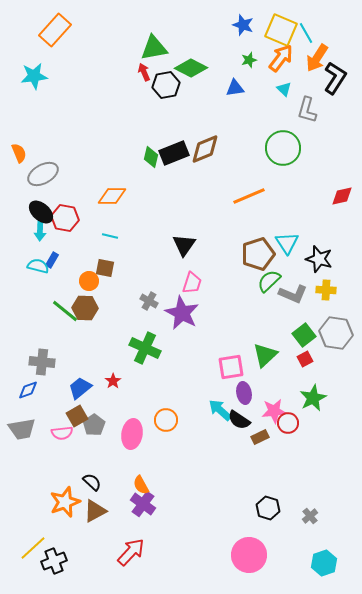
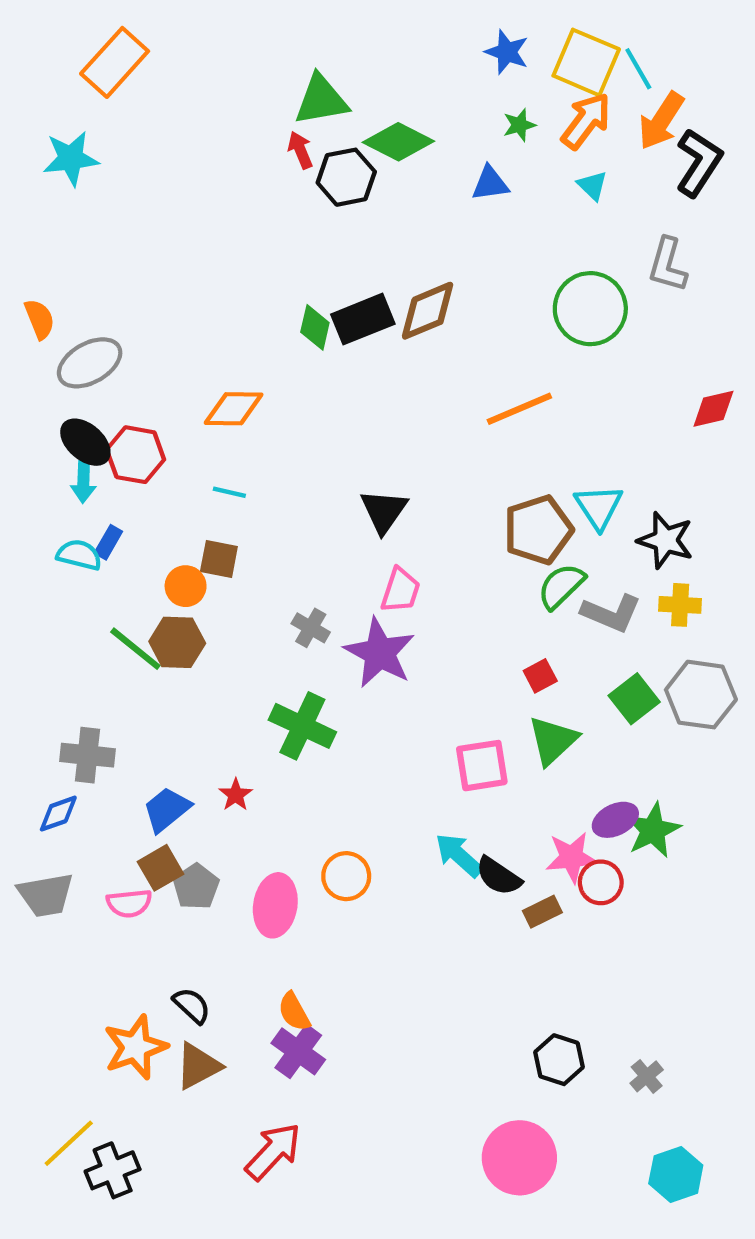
gray L-shape: (307, 110) -> (668, 265), moved
red square: (305, 359) -> (540, 676), moved
purple ellipse: (244, 393) -> (615, 820), moved, turned 75

